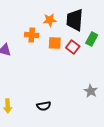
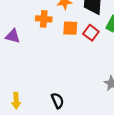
black semicircle: (44, 106) -> (58, 101), turned -104

